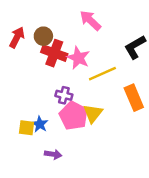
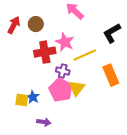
red cross: (54, 53) -> (45, 52), moved, turned -30
purple cross: (64, 95) -> (63, 71), moved

